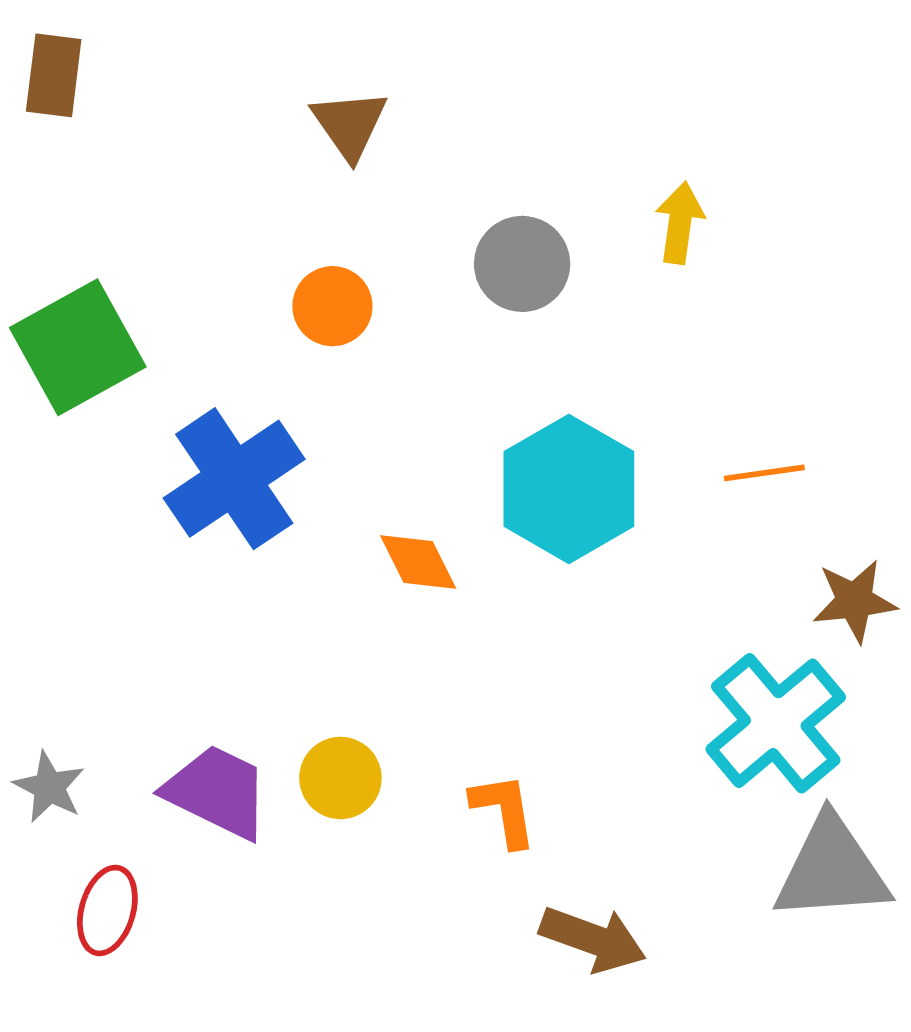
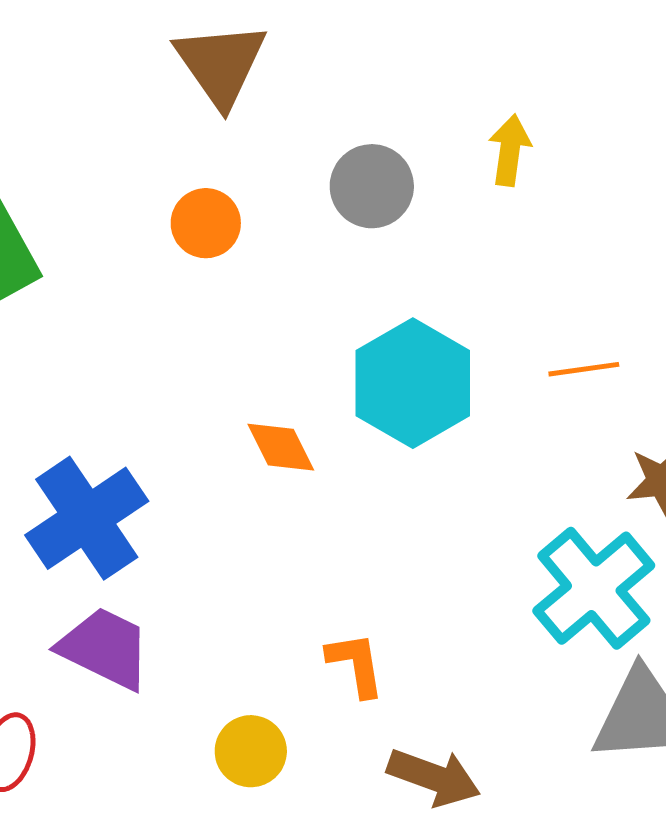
brown triangle: (350, 125) -> (221, 64), size x1.4
blue cross: (234, 479) -> (87, 518), moved
yellow circle: (340, 778) -> (251, 751), moved

